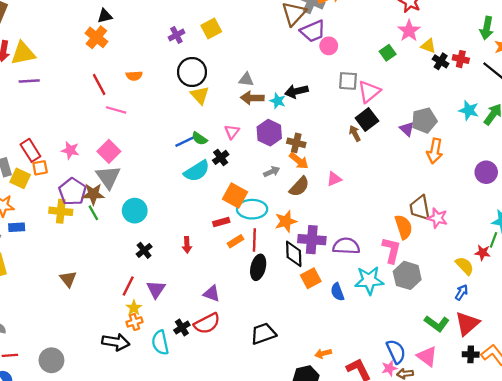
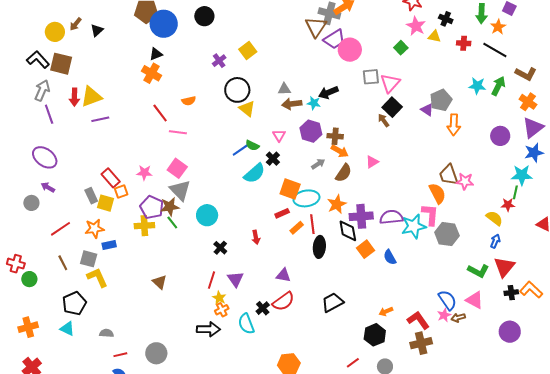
pink circle: (329, 46) -> (350, 50), size x1.5
black cross: (441, 61) -> (446, 19), moved
cyan star: (369, 280) -> (414, 226), moved

